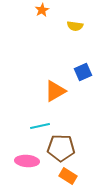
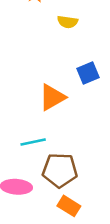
yellow semicircle: (75, 26) -> (68, 22), moved

